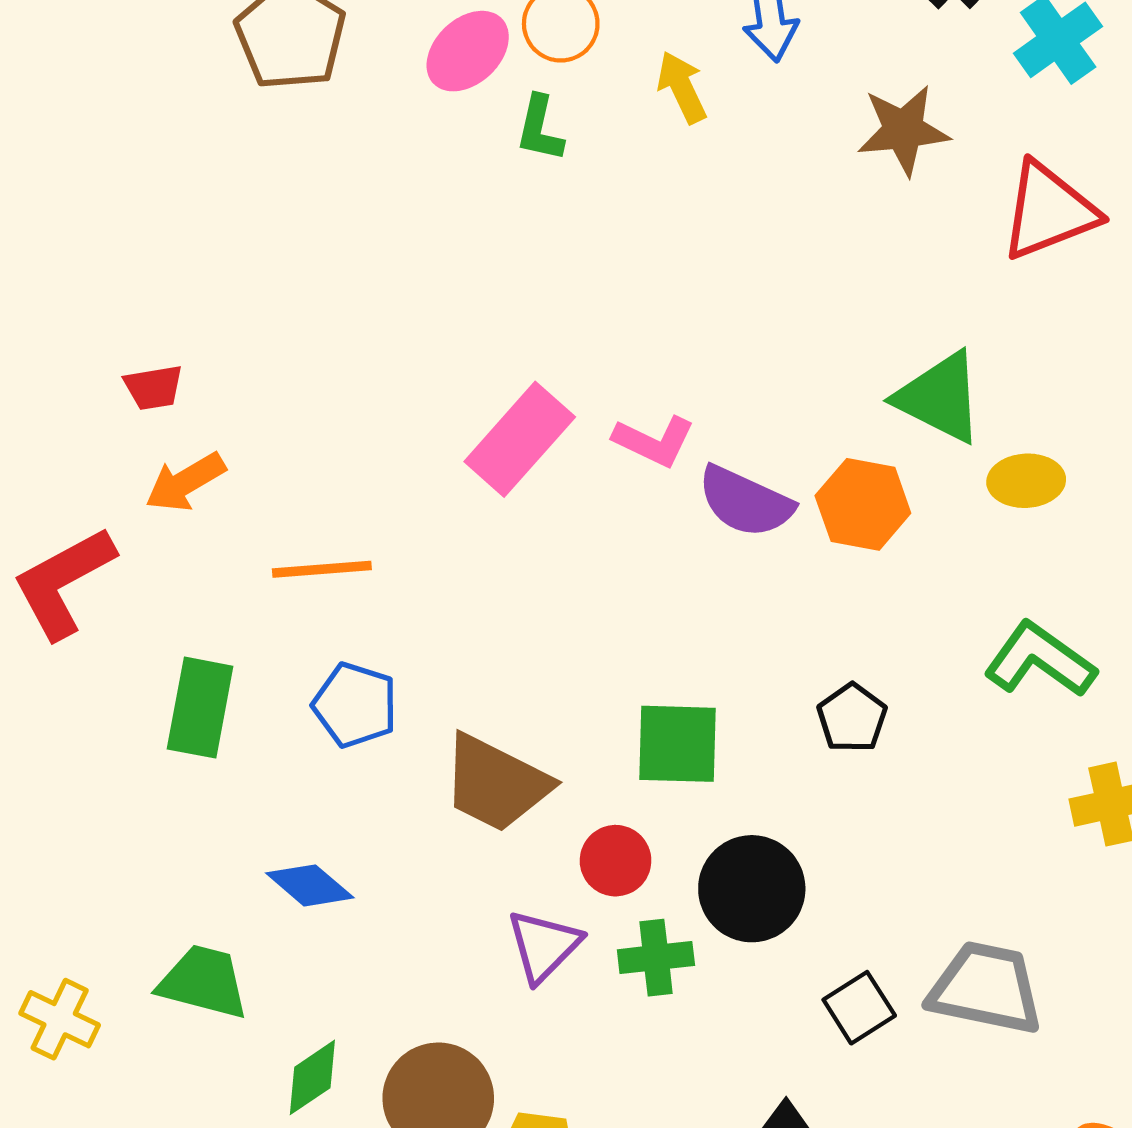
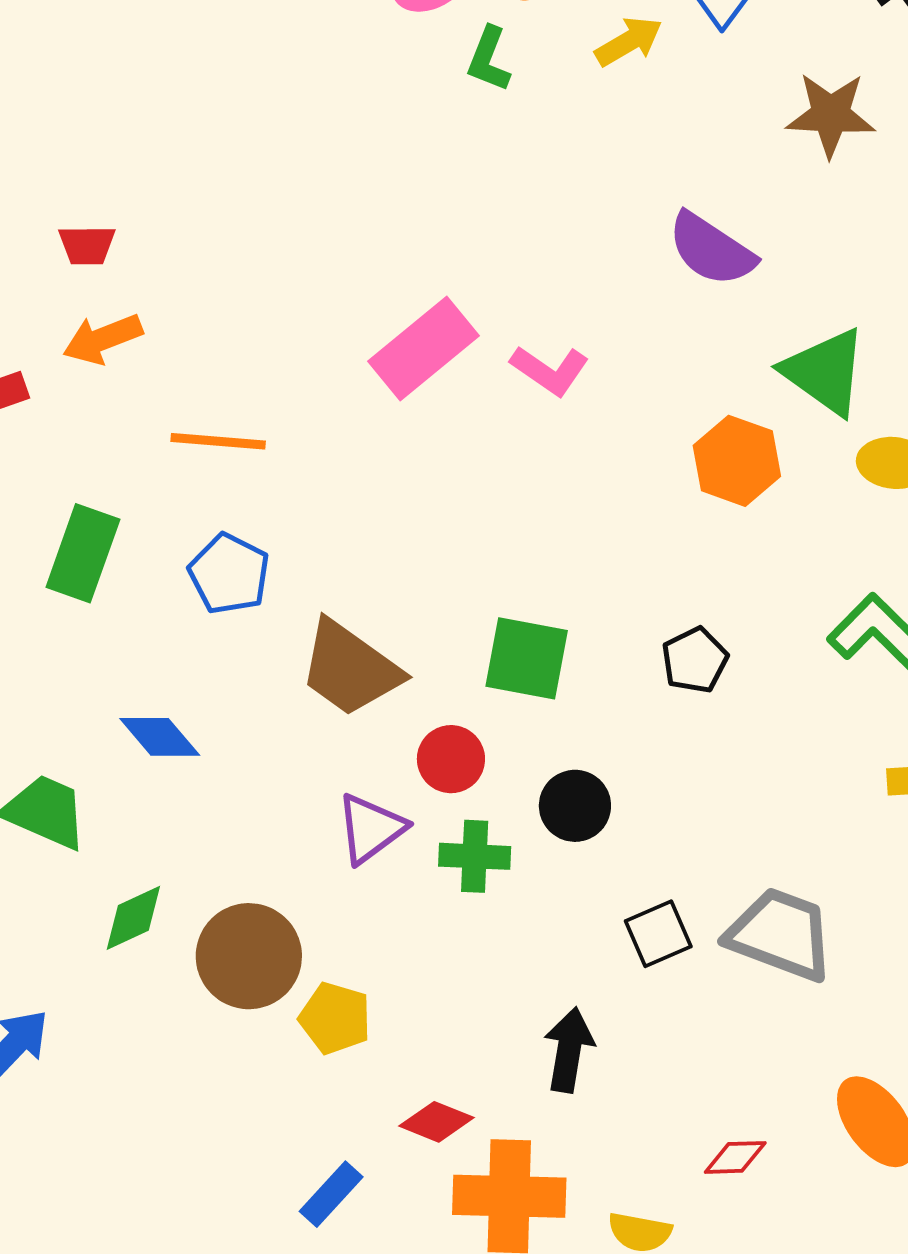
yellow arrow: (682, 87) -> (629, 41), turned 76
purple semicircle: (745, 502) -> (711, 249), moved
black circle: (752, 889) -> (575, 806), size x0.7

